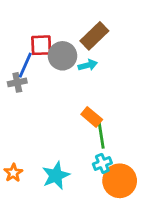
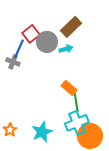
red square: (41, 45) -> (31, 34), turned -36
gray cross: (17, 82) -> (13, 62), turned 32
cyan cross: (102, 163) -> (77, 123), size x1.6

